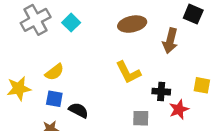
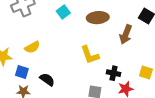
cyan square: (71, 23) -> (63, 12), moved
blue square: (54, 99) -> (22, 72), moved

